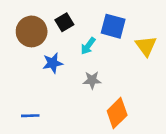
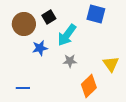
blue square: (113, 26) -> (96, 14), moved
cyan arrow: (88, 46) -> (67, 35), size x1.6
yellow triangle: (146, 46) -> (111, 64), moved

